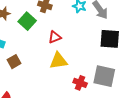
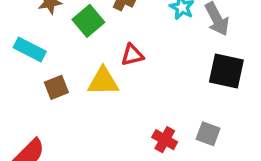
yellow triangle: (58, 61) -> (103, 81), moved
gray square: (104, 76) -> (208, 134), size x0.6

